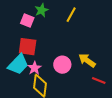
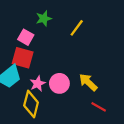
pink square: (27, 20) -> (26, 37), moved
pink star: (35, 68) -> (38, 84), moved

